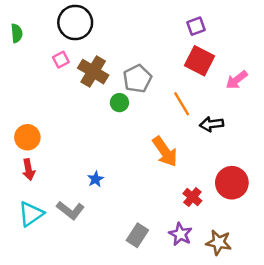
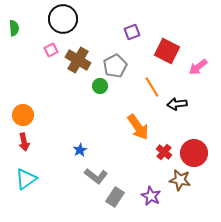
purple square: (196, 26) -> (132, 32), moved
red cross: (192, 197) -> (164, 152), moved
gray L-shape: (70, 210) -> (96, 176), moved
brown star: (219, 243) -> (180, 180), moved

